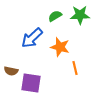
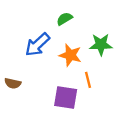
green star: (80, 15) -> (101, 45), moved
purple square: (31, 83) -> (66, 97), moved

